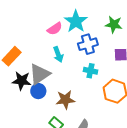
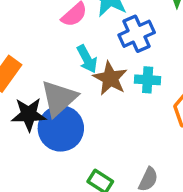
blue circle: (38, 91) -> (61, 128), size x1.6
brown star: (65, 100) -> (110, 78), moved, turned -30

